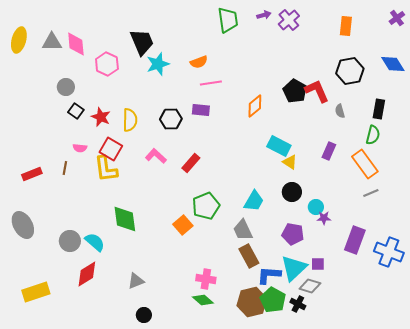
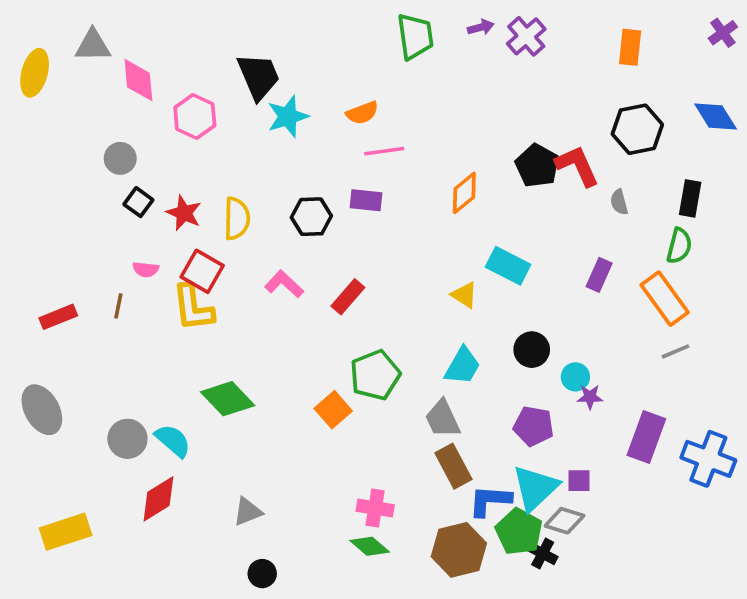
gray triangle: (52, 42) -> (93, 45), moved
yellow triangle: (290, 162) -> (464, 295), moved
green diamond: (125, 219) -> (228, 399), turned -36
green pentagon: (273, 300) -> (519, 532), moved

